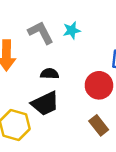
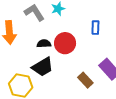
red circle: (99, 85) -> (65, 43), moved

